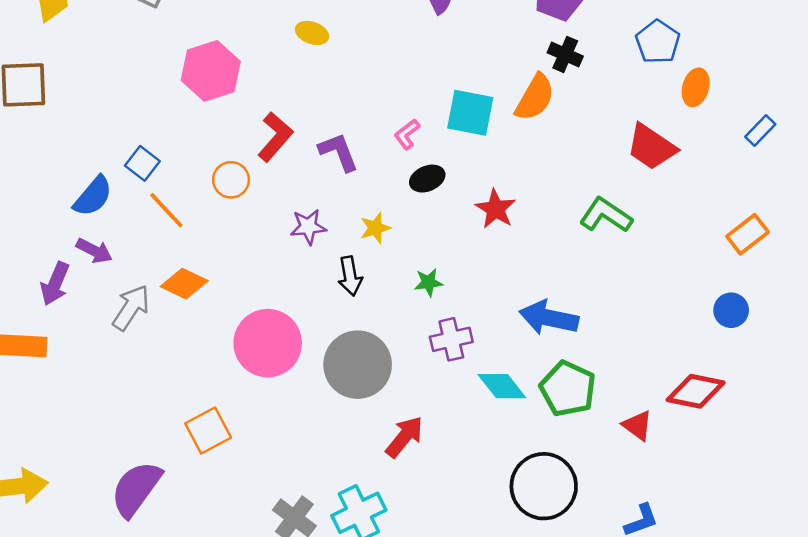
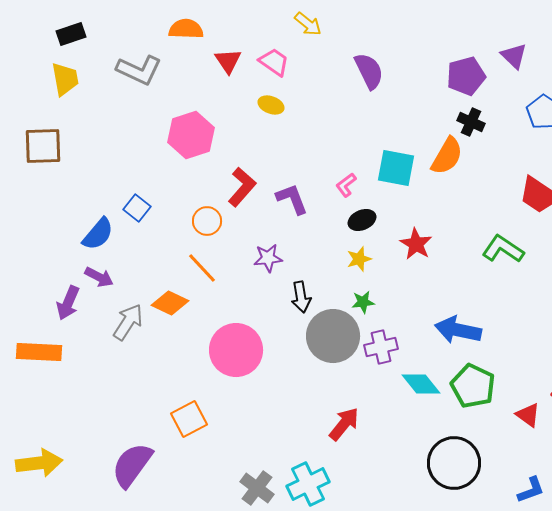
orange line: (166, 210) -> (202, 268), moved
yellow star: (375, 228) -> (359, 259), moved
gray circle: (358, 365) -> (333, 336), moved

